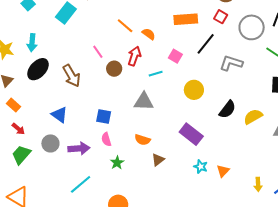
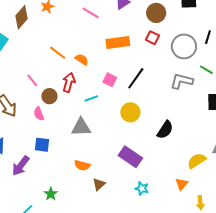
black line: (206, 44) -> (136, 78), moved
gray L-shape: (231, 63) -> (182, 81), moved
yellow semicircle: (253, 117) -> (197, 161), moved
pink semicircle: (106, 139) -> (39, 114), moved
purple arrow: (79, 148) -> (21, 166), moved, turned 135
green star: (117, 163) -> (51, 194), moved
orange triangle: (223, 171) -> (182, 184), moved

